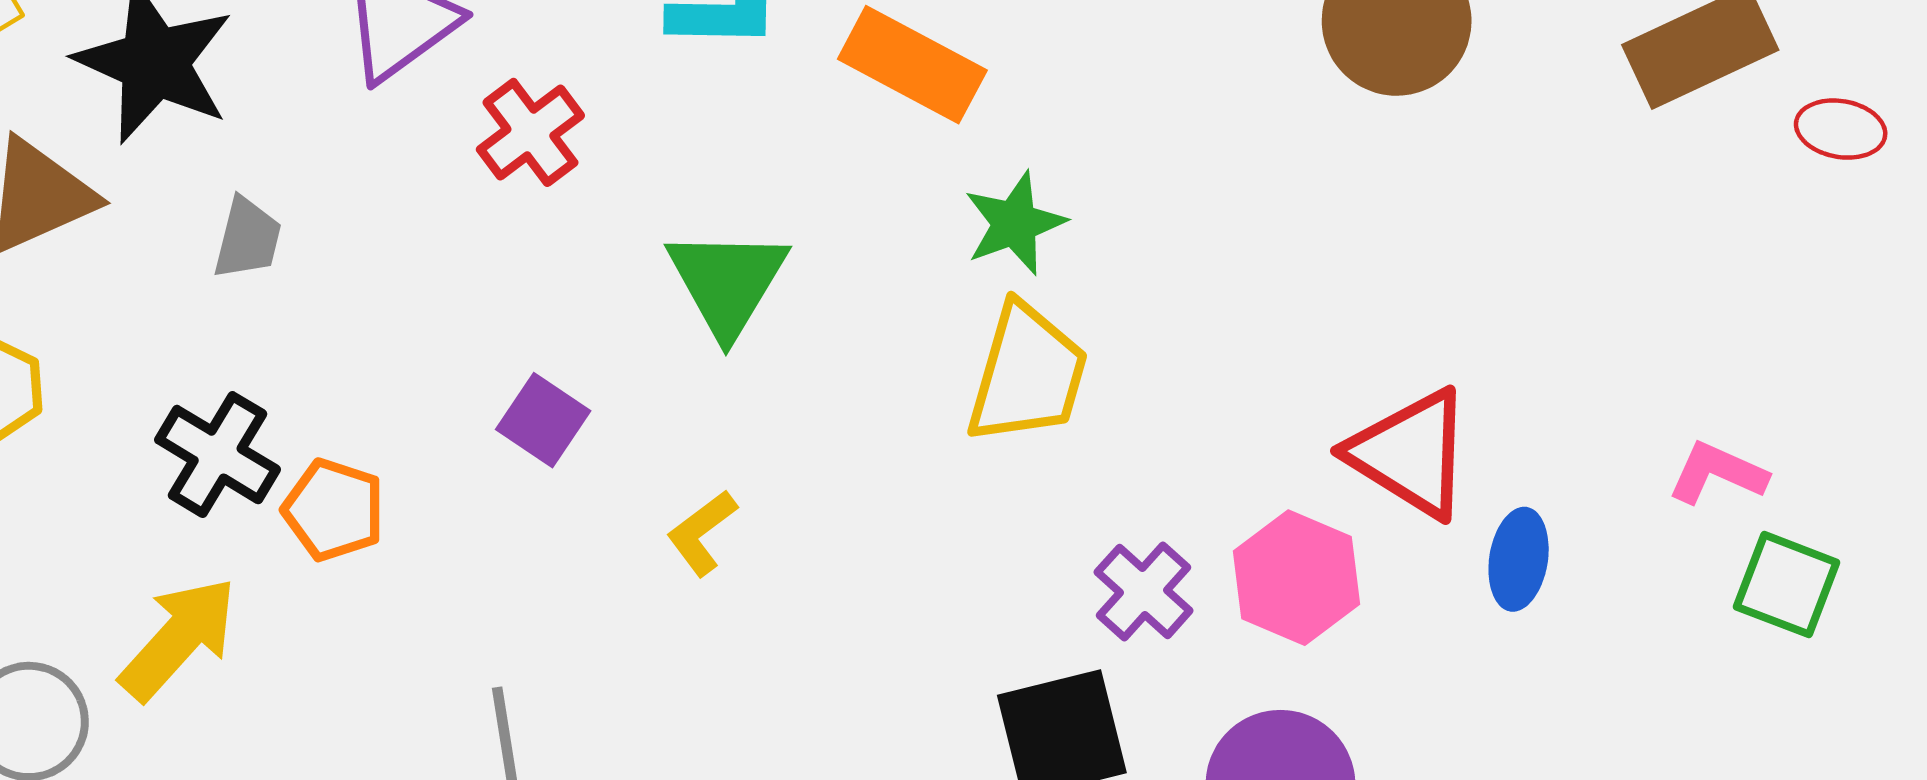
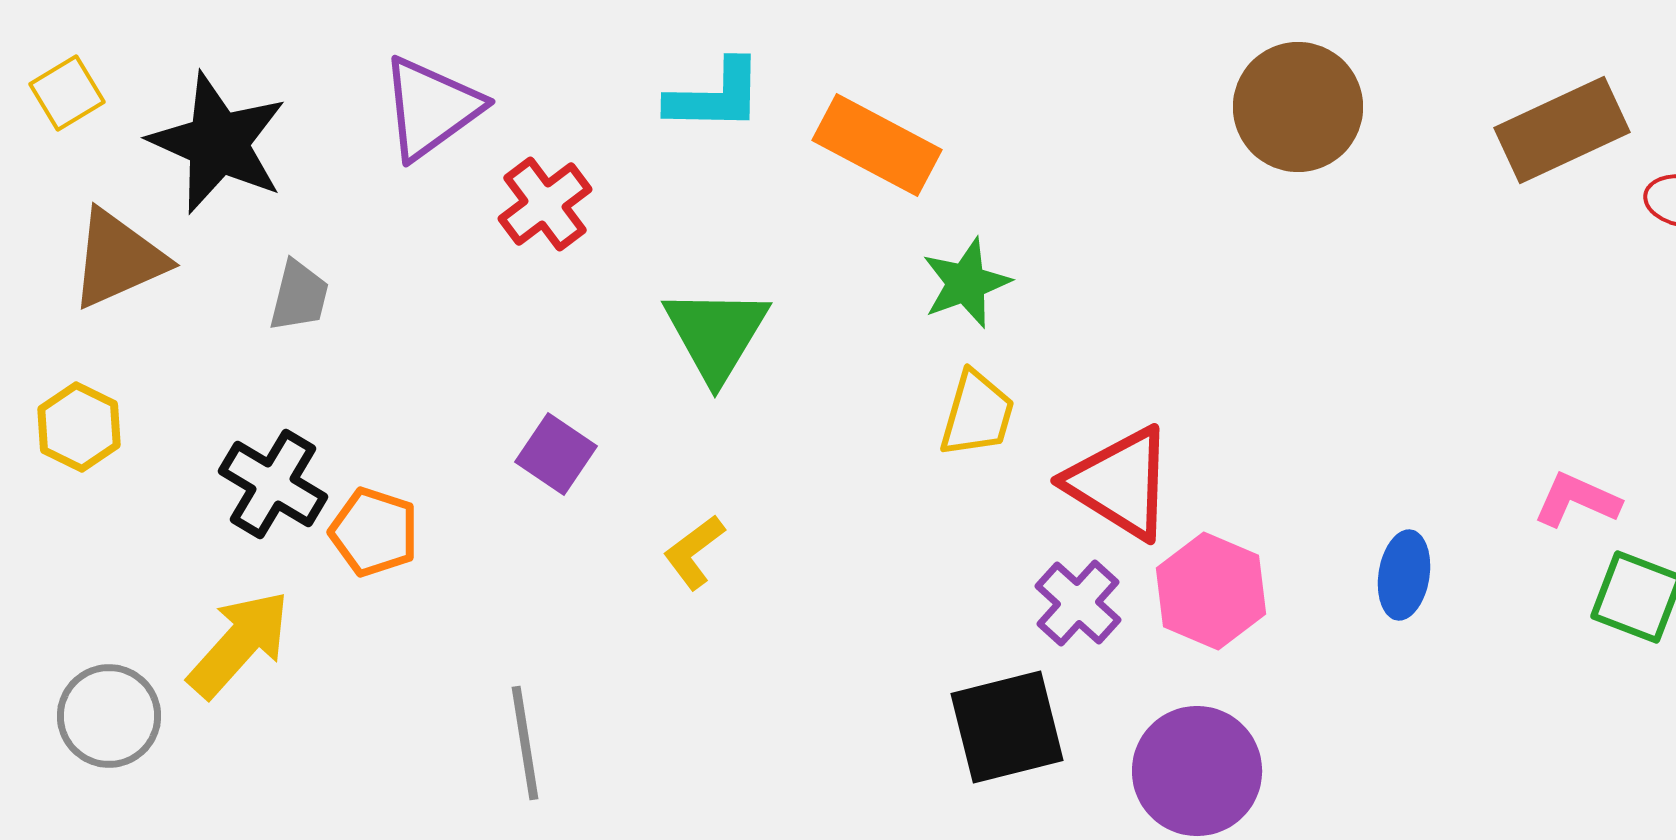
yellow trapezoid: (1027, 374) -> (977, 414), size x0.7
red triangle: (1410, 453) -> (1120, 483), moved

